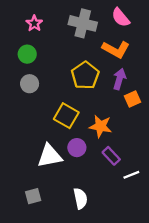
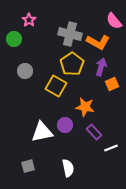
pink semicircle: (121, 17) -> (114, 21), moved
gray cross: (83, 23) -> (70, 34), moved
green circle: (27, 54) -> (14, 39), moved
yellow square: (66, 116) -> (56, 86), moved

